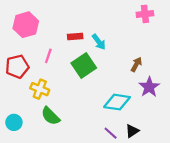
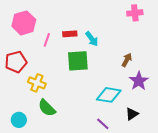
pink line: (48, 56) -> (47, 40), moved
green square: (84, 65) -> (78, 61), turned 30
cyan circle: (14, 122) -> (19, 120), moved
black triangle: (132, 131) -> (132, 114), moved

